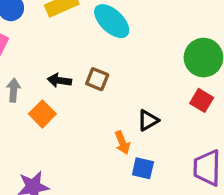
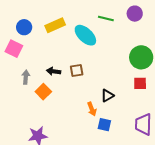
brown square: (97, 79) -> (77, 70), turned -32
red square: (202, 100) -> (140, 83), turned -32

